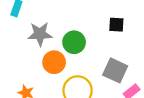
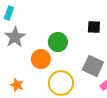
gray star: (40, 34) -> (15, 37), moved, turned -30

